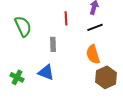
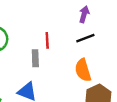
red line: (66, 18) -> (47, 40), moved

